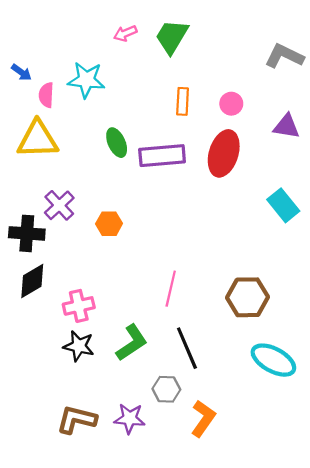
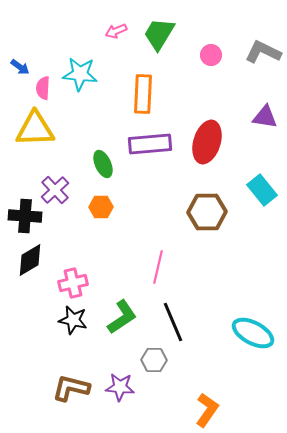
orange rectangle: (183, 101) -> (143, 94), moved, size x1.5
pink circle: (231, 104) -> (211, 55), moved
green ellipse: (117, 143) -> (103, 164), moved
brown hexagon: (247, 297) -> (207, 212), moved
orange L-shape: (203, 418) -> (207, 410), moved

